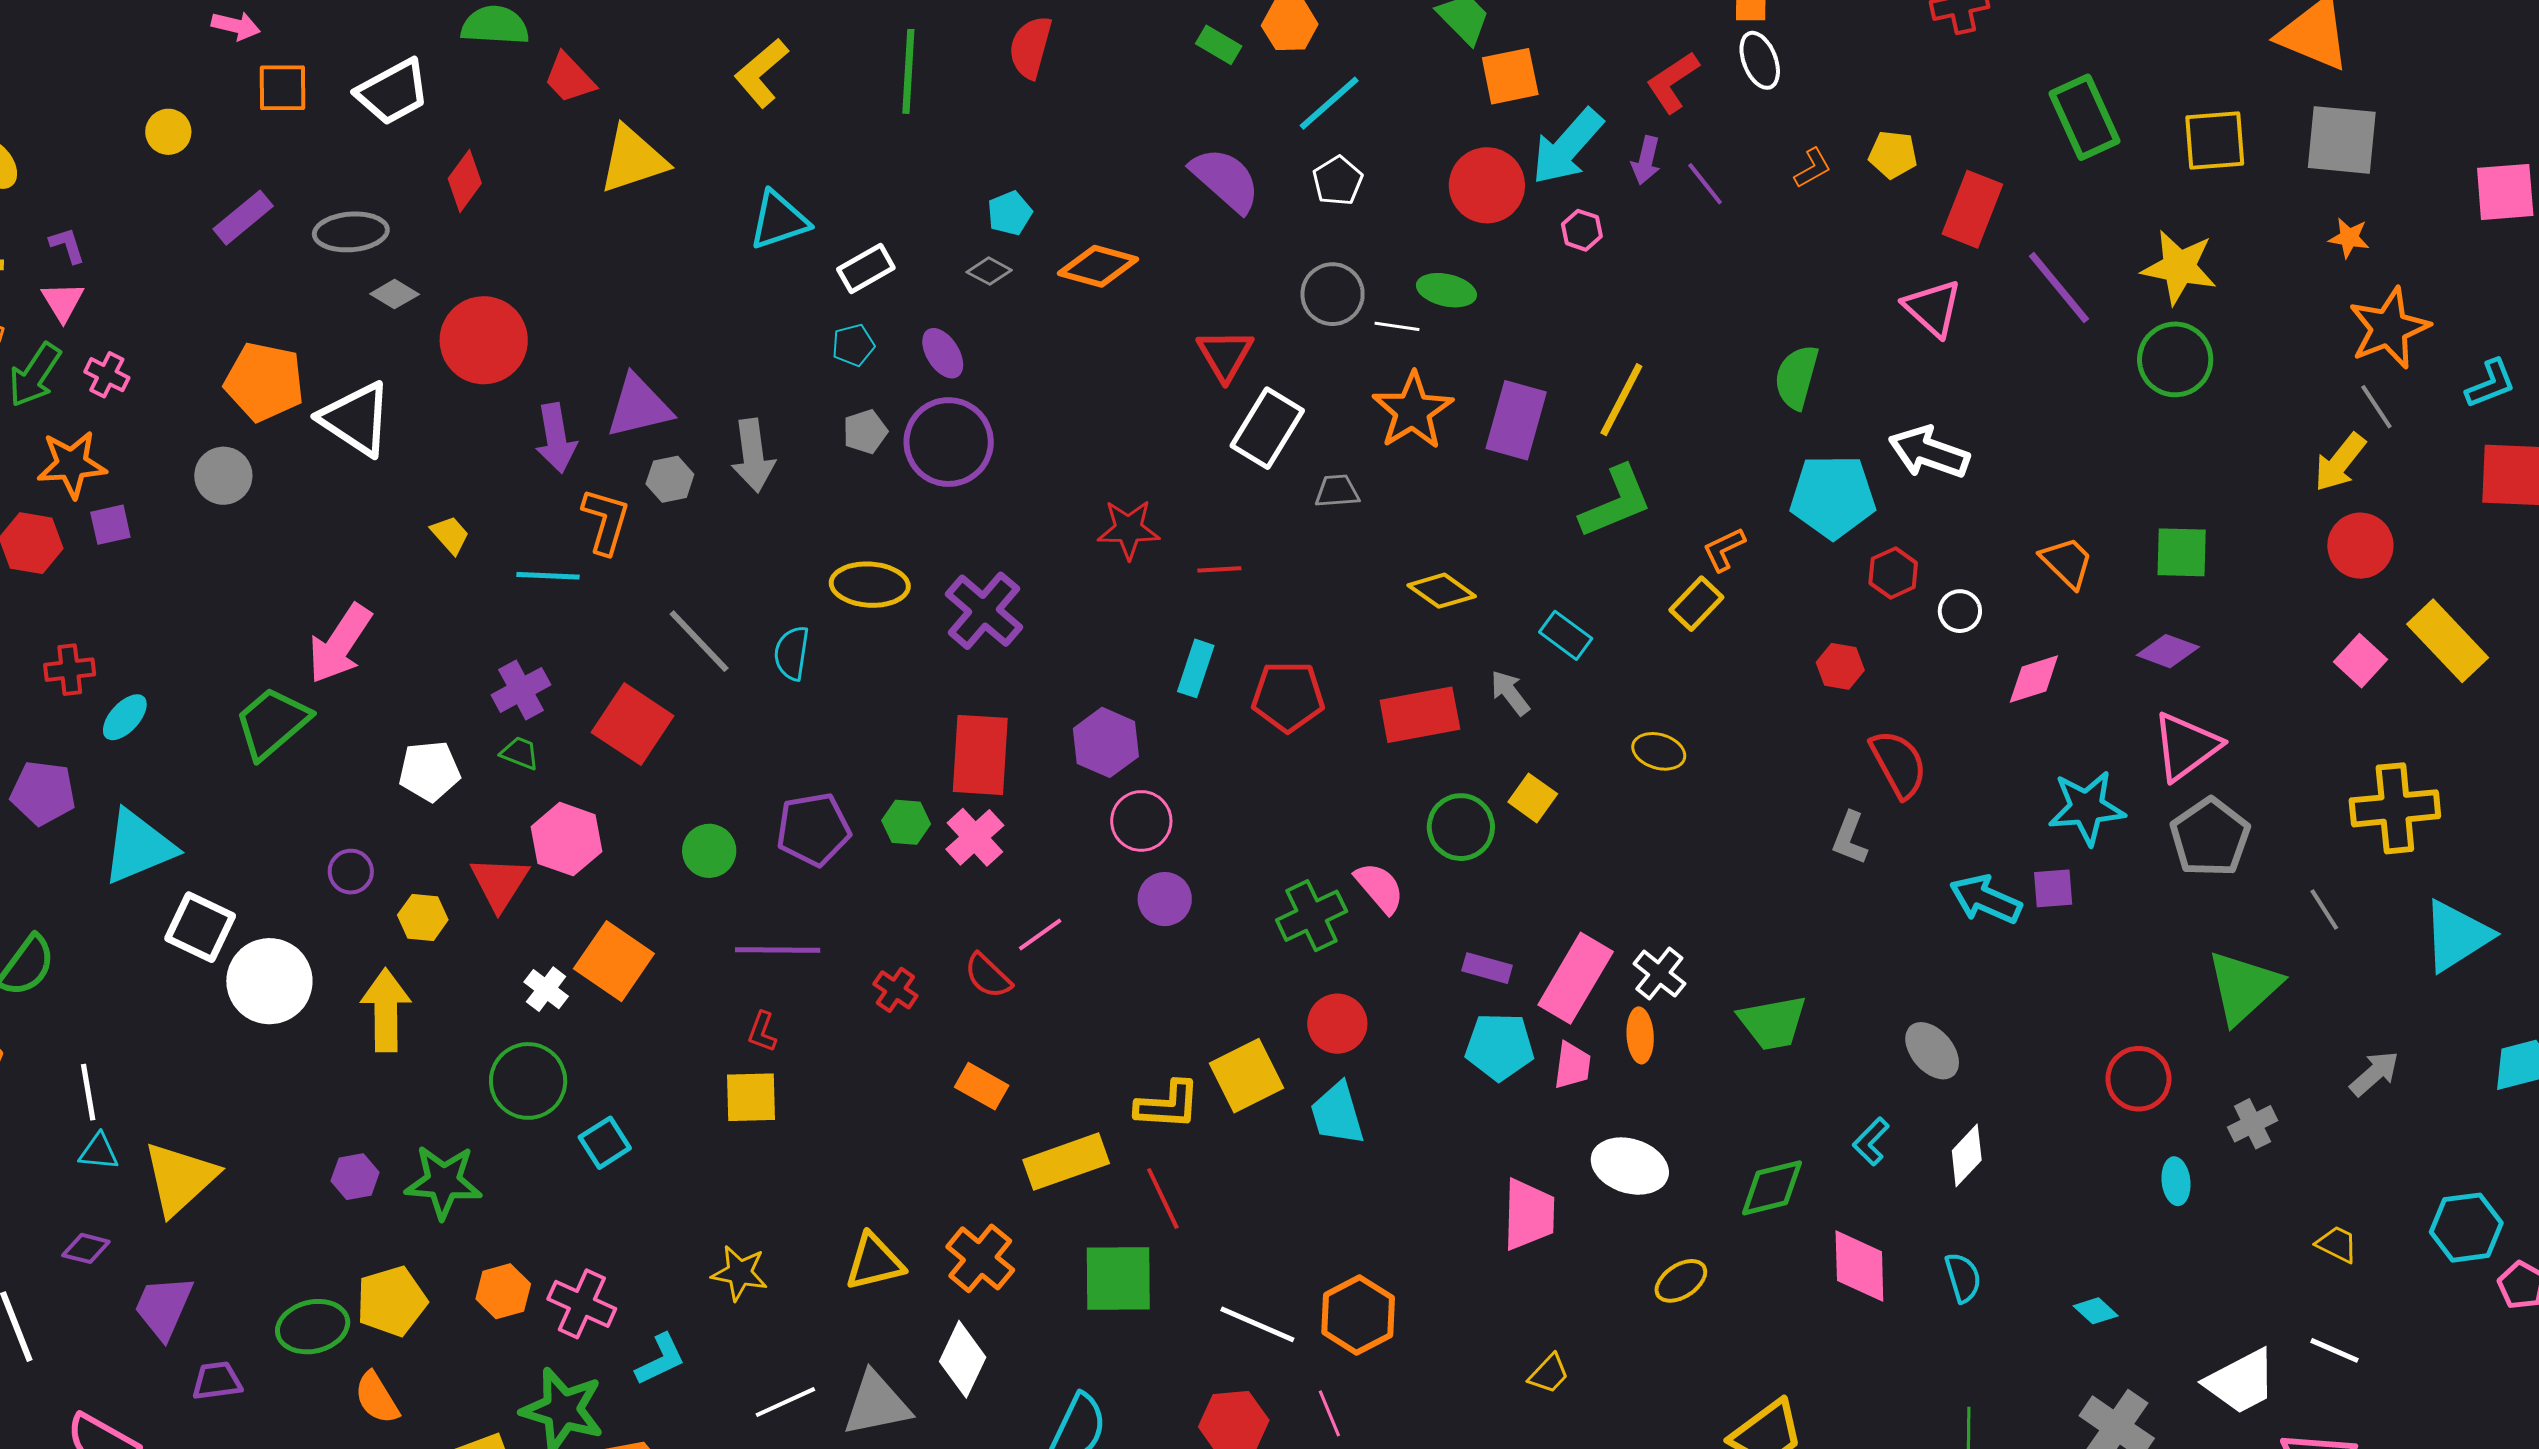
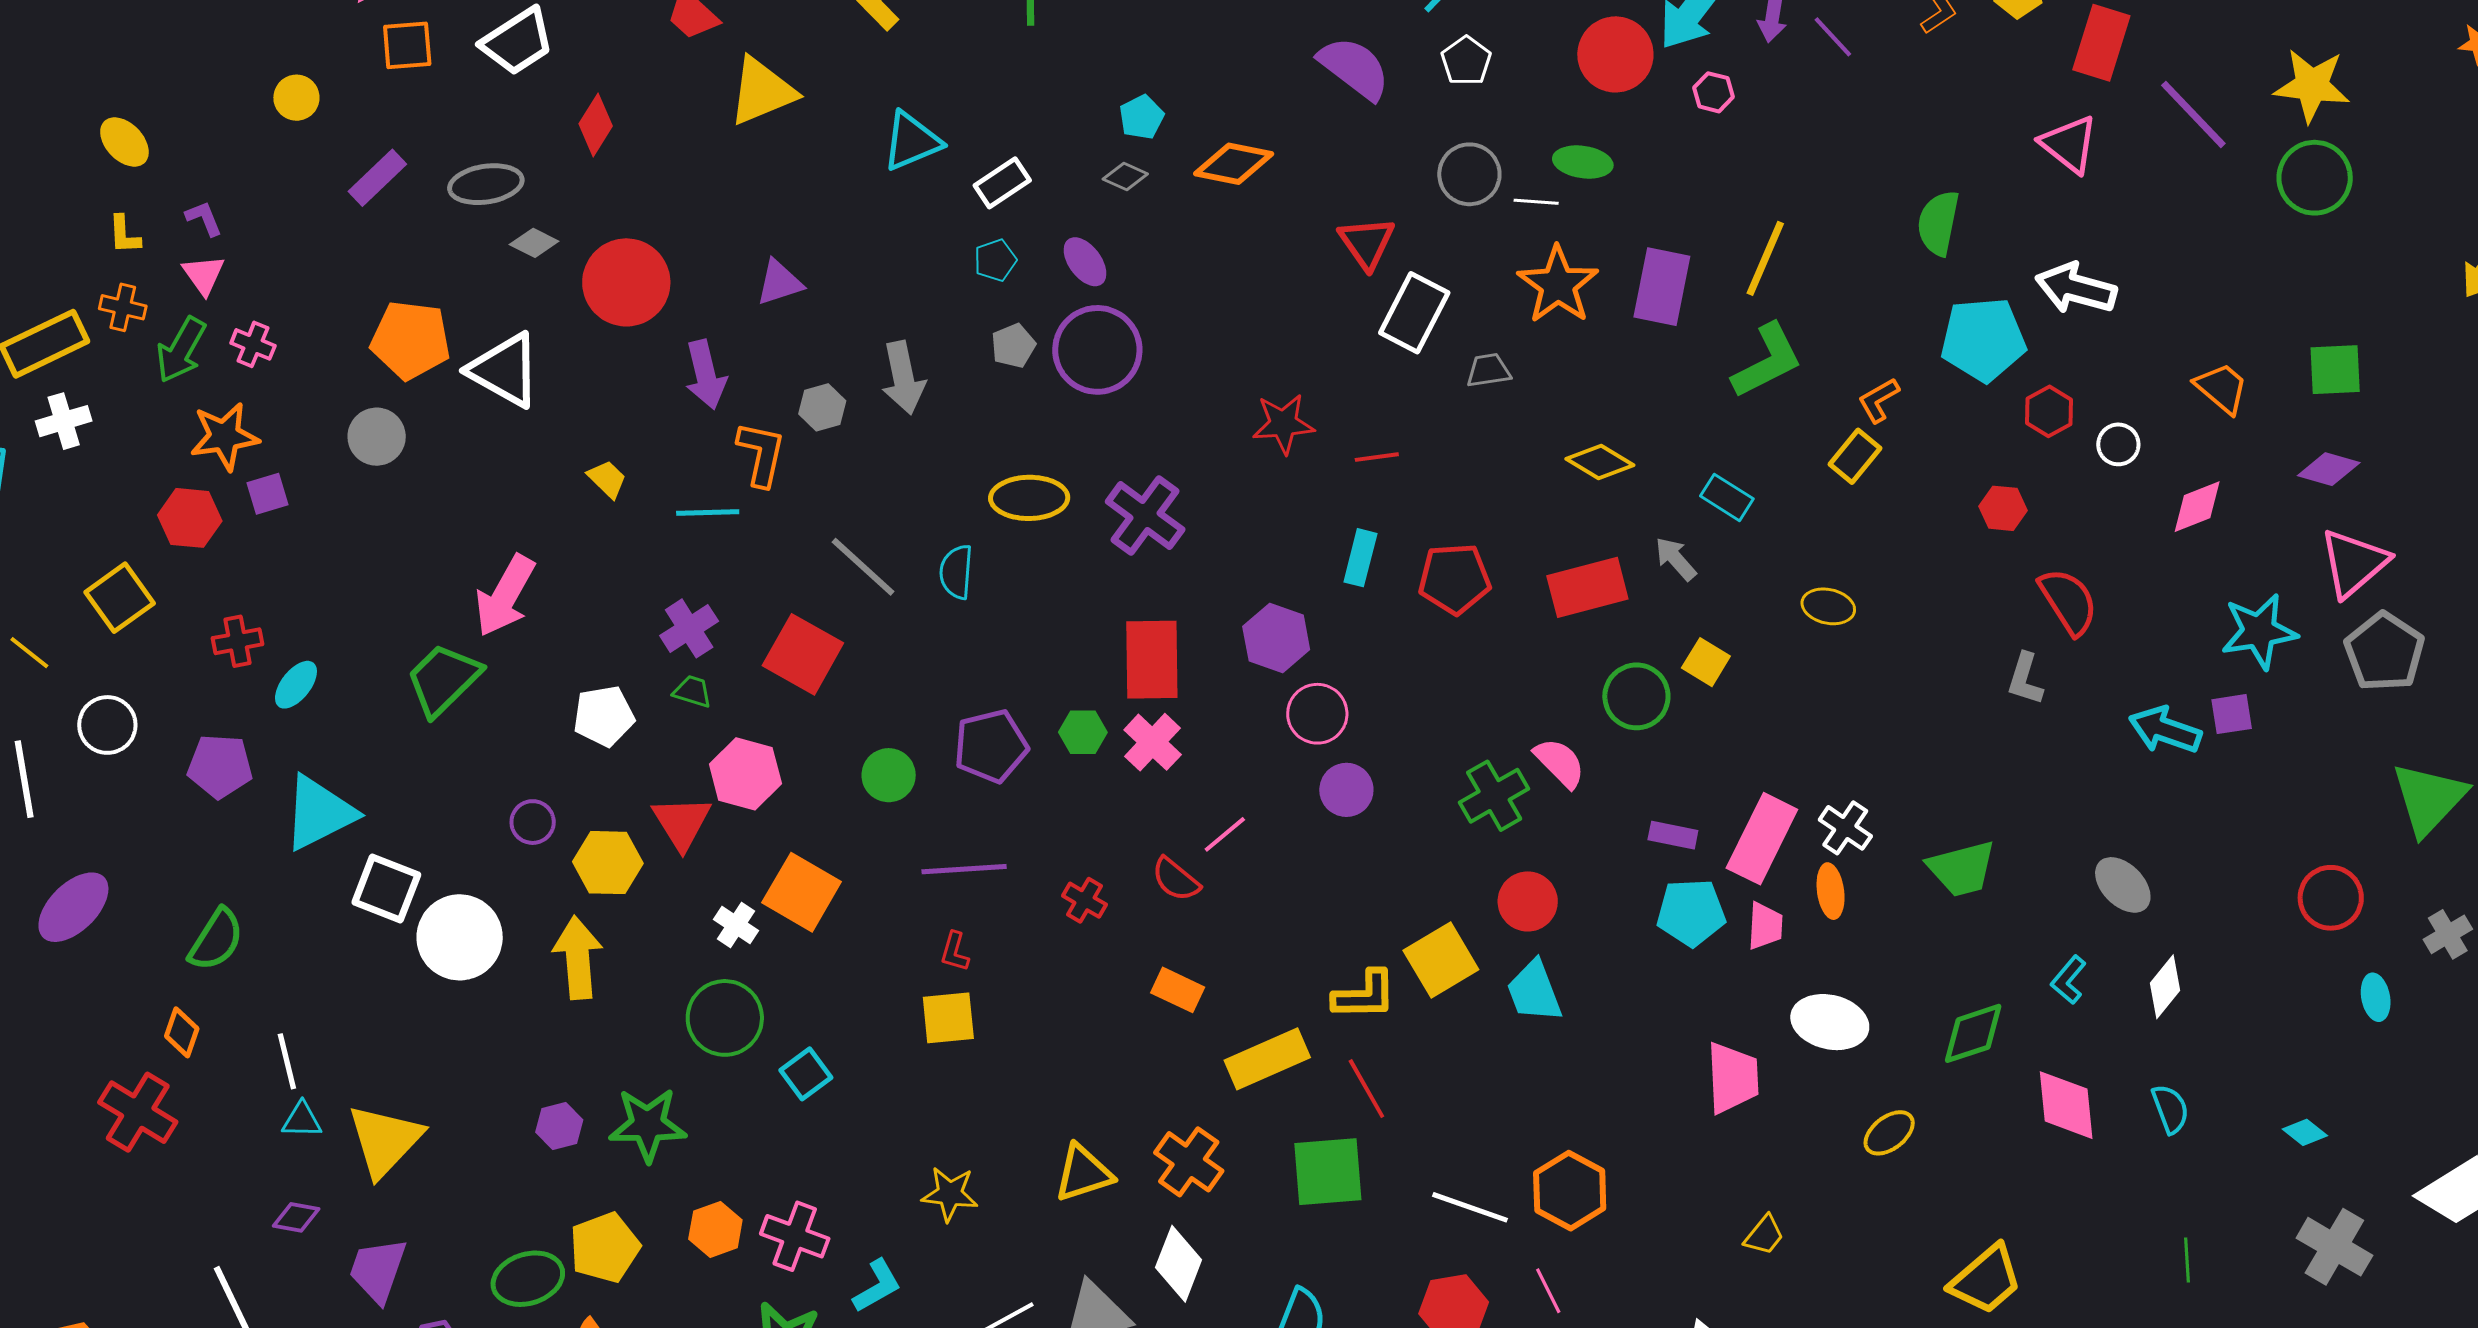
purple triangle: (639, 407) -> (779, 283), moved, size x0.7
yellow hexagon: (423, 917) -> (608, 863), size x1.4

